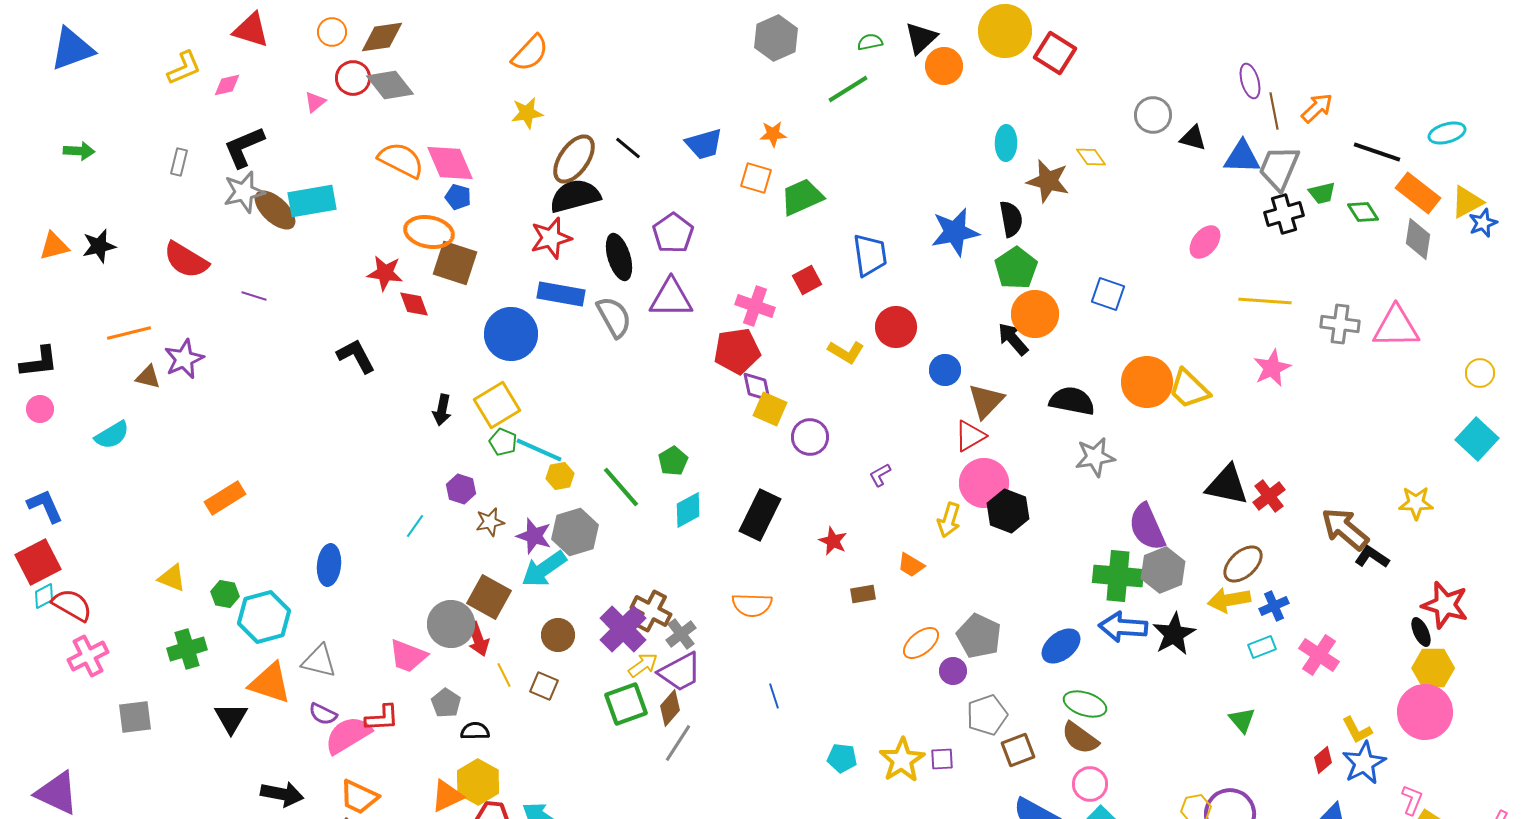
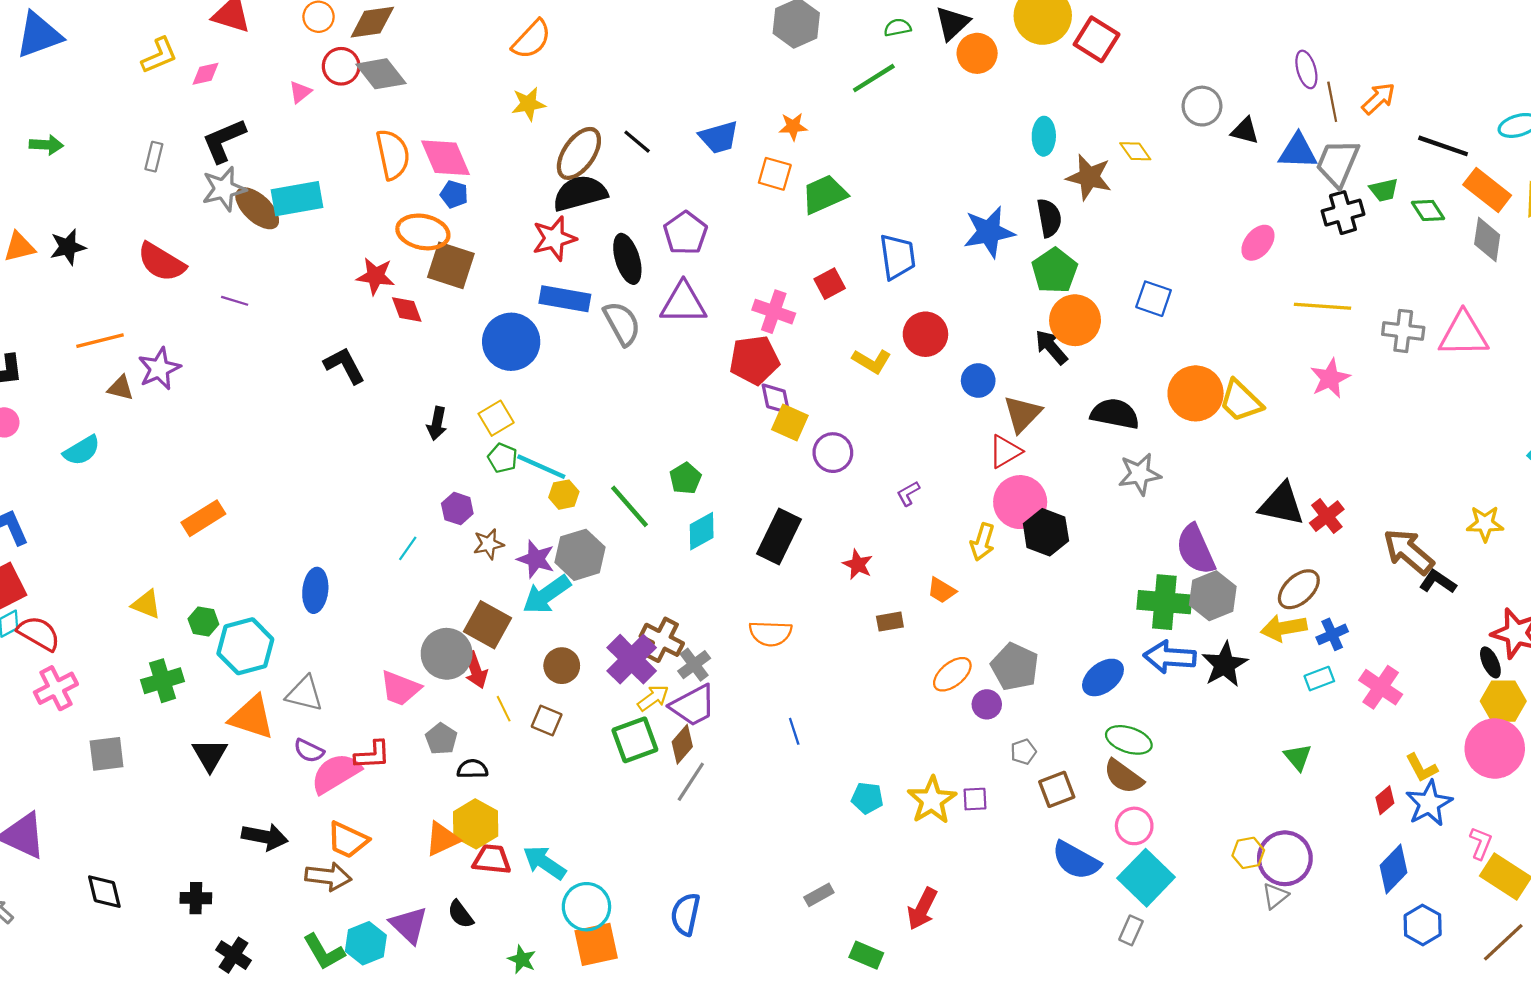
orange semicircle: (401, 160) -> (393, 154), turned 51
yellow square: (497, 405) -> (496, 418), size x0.7
gray pentagon: (987, 715) -> (1023, 752), size x0.6

